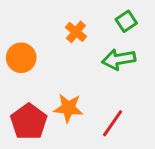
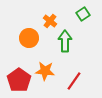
orange circle: (21, 58) -> (29, 38), moved
green arrow: (119, 59) -> (65, 41), moved, turned 100

